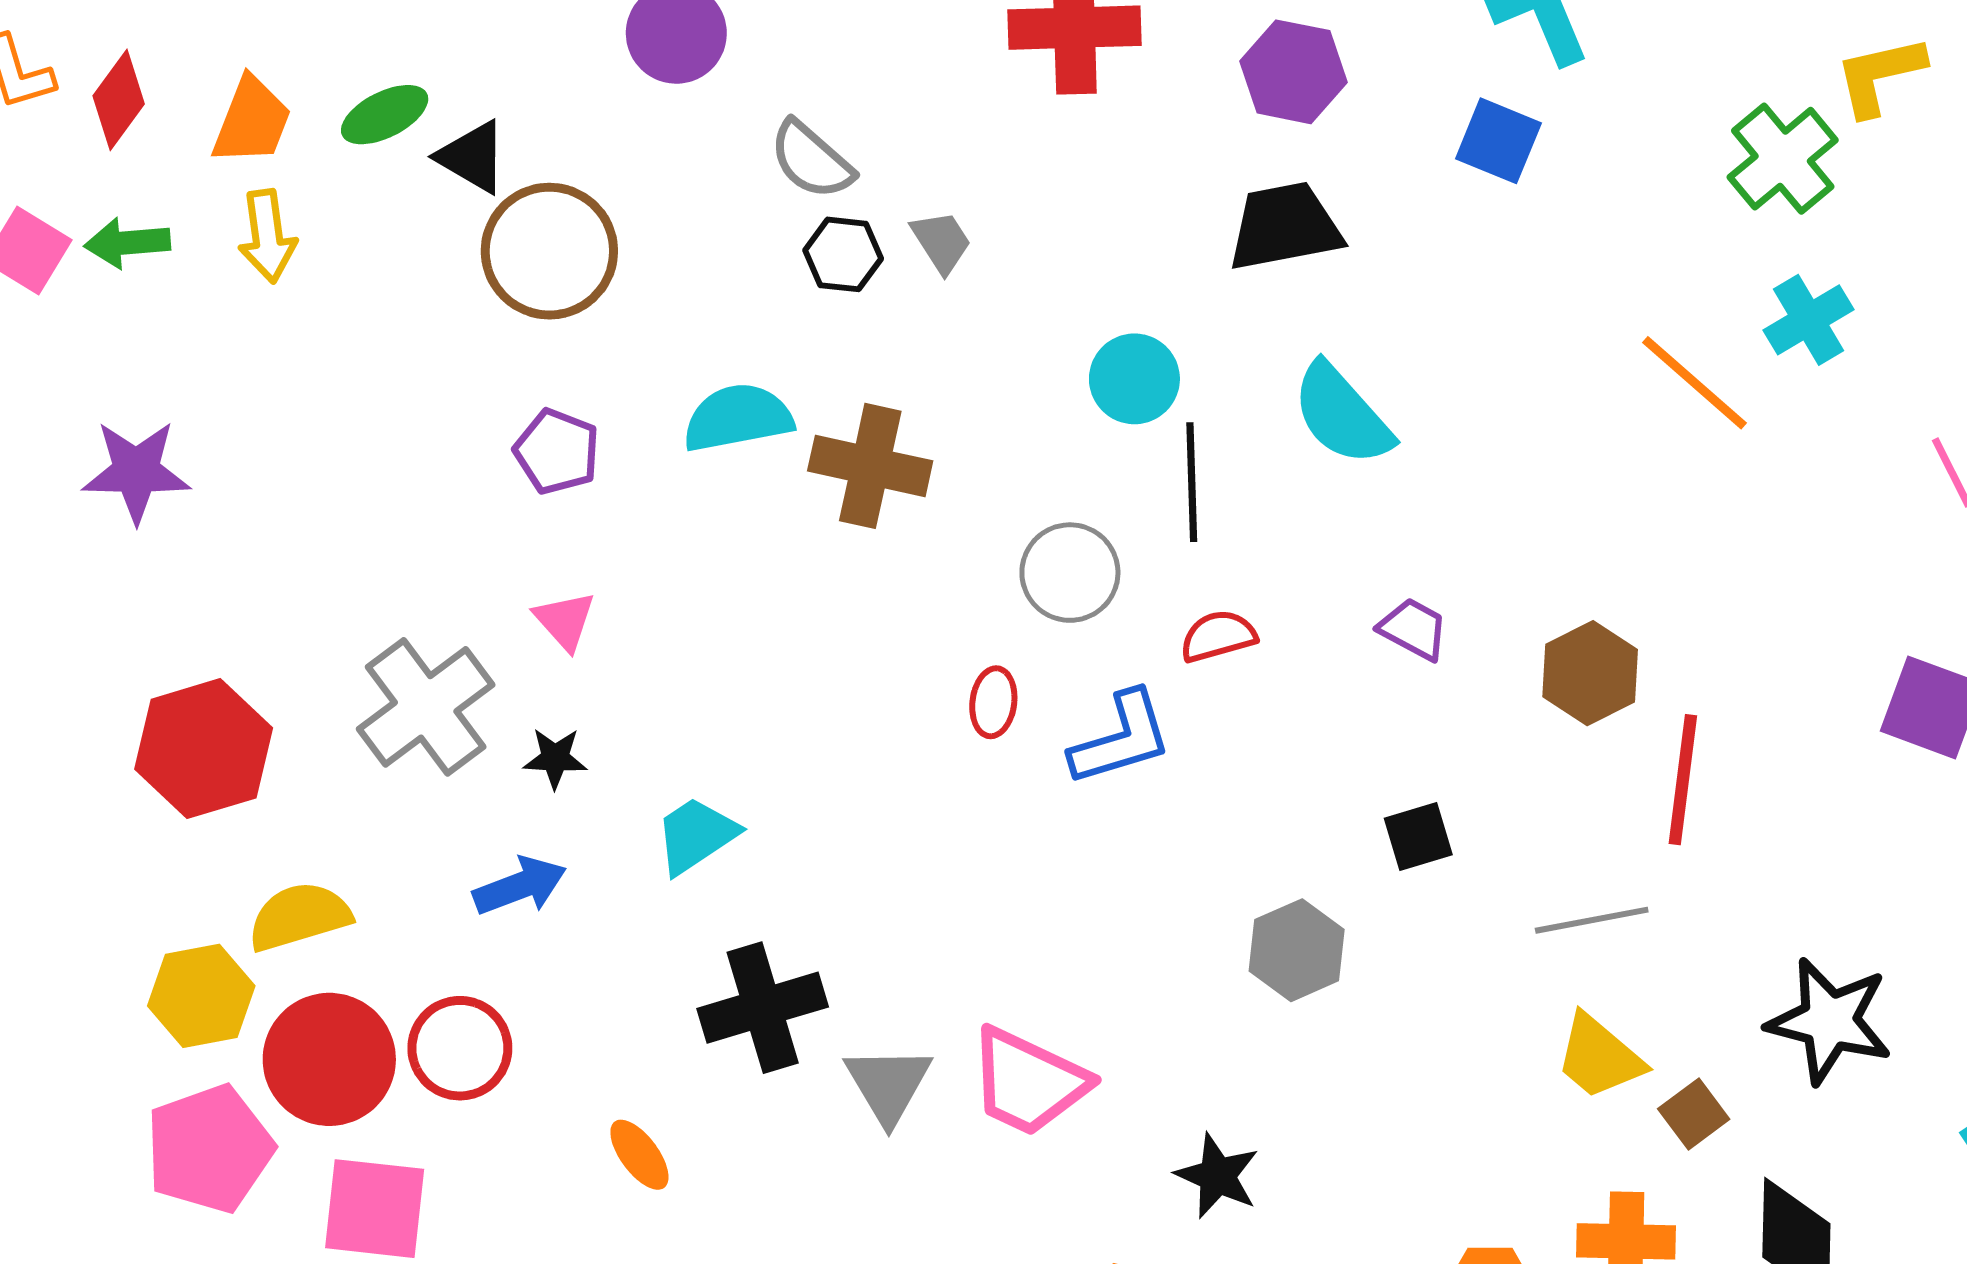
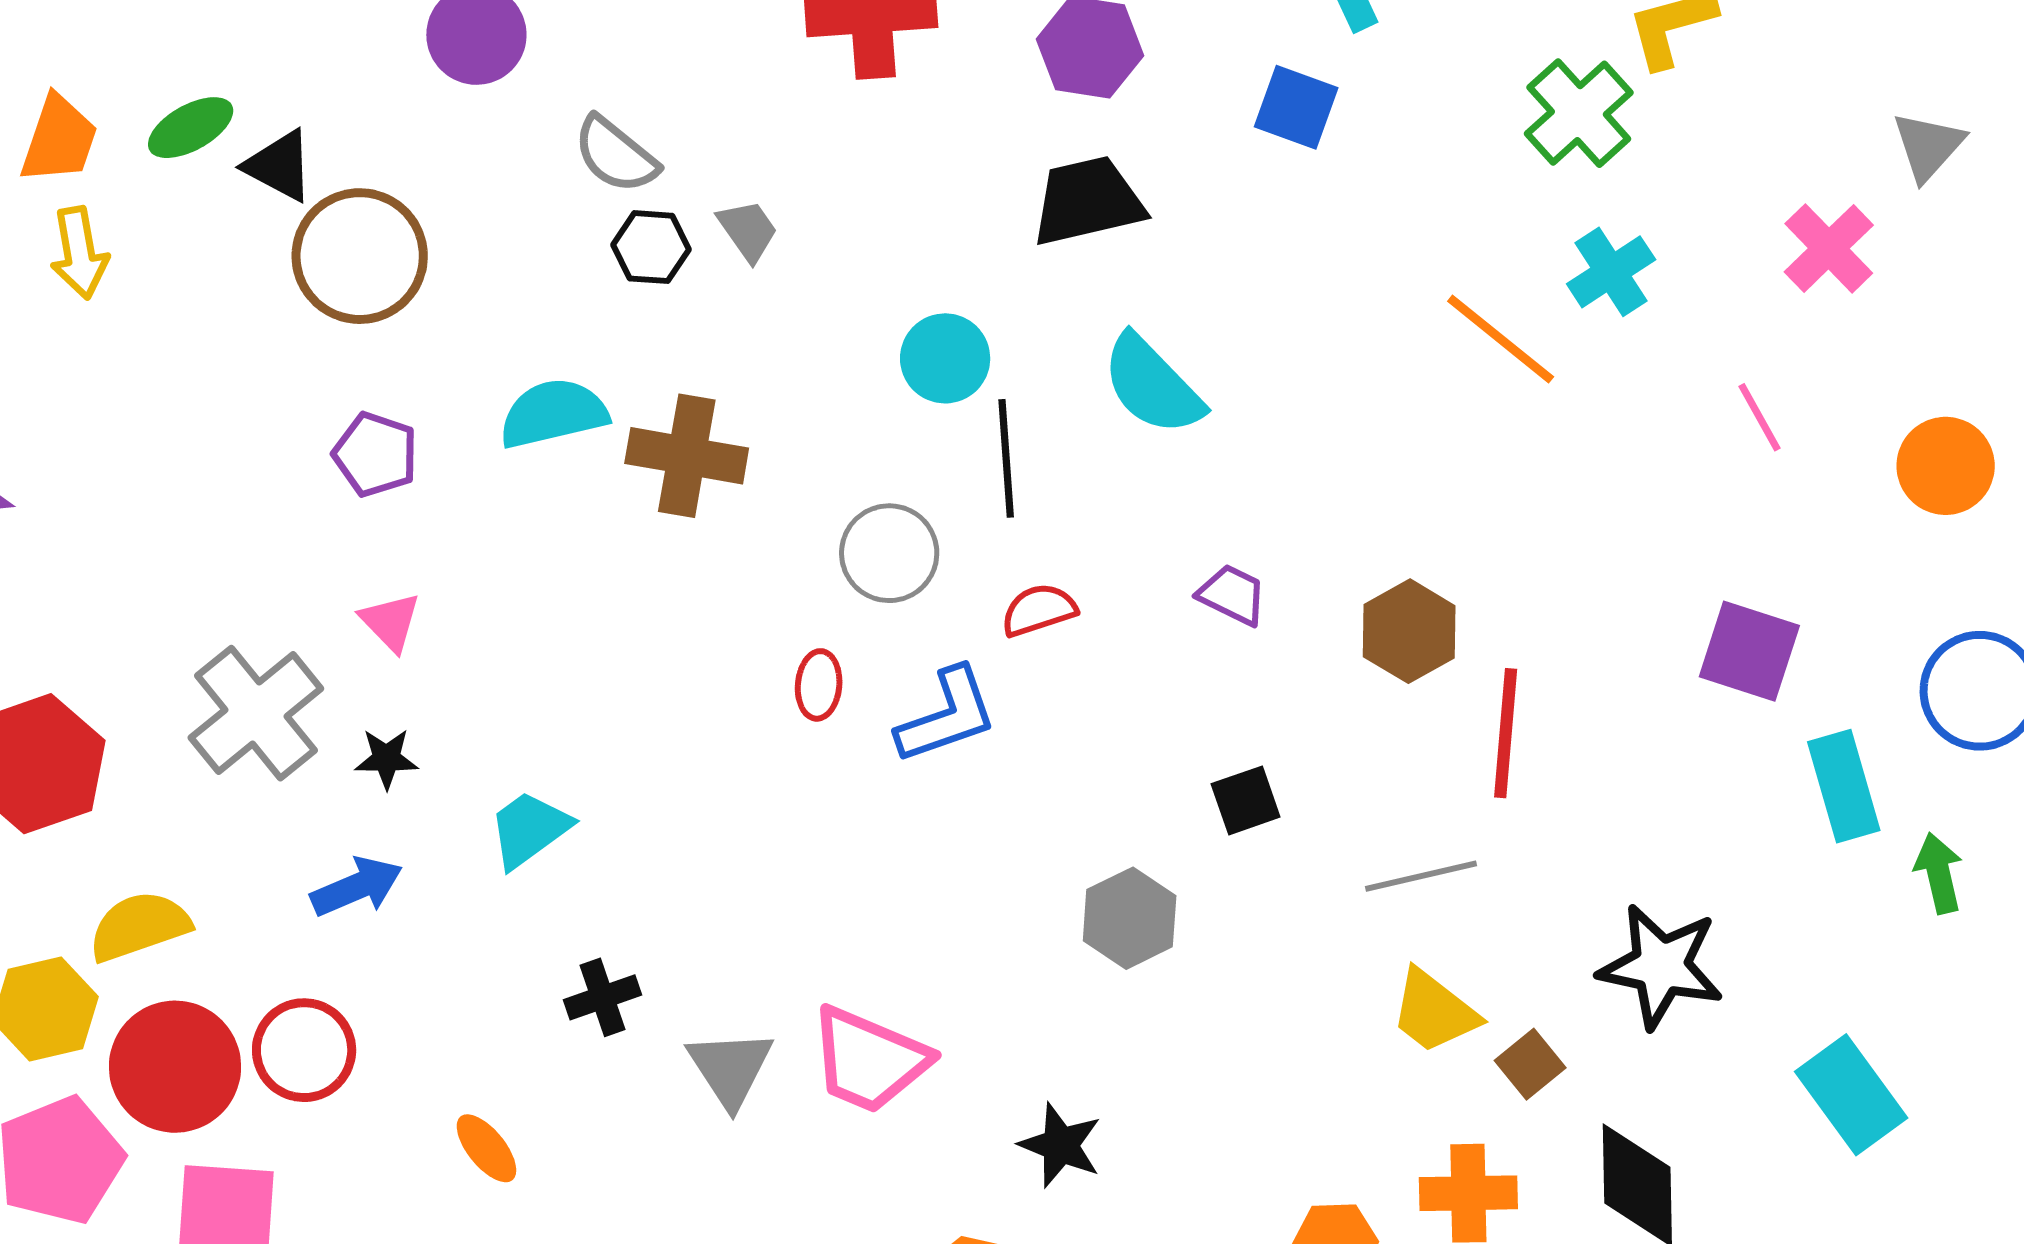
black cross: (763, 1008) -> (603, 997), size x0.6

